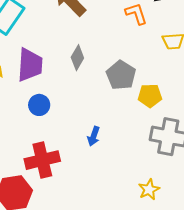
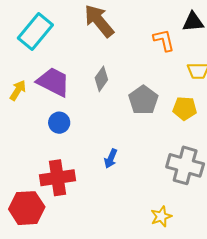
purple trapezoid: (30, 65) -> (53, 82), turned -72
yellow pentagon: (150, 96) -> (185, 108), moved

